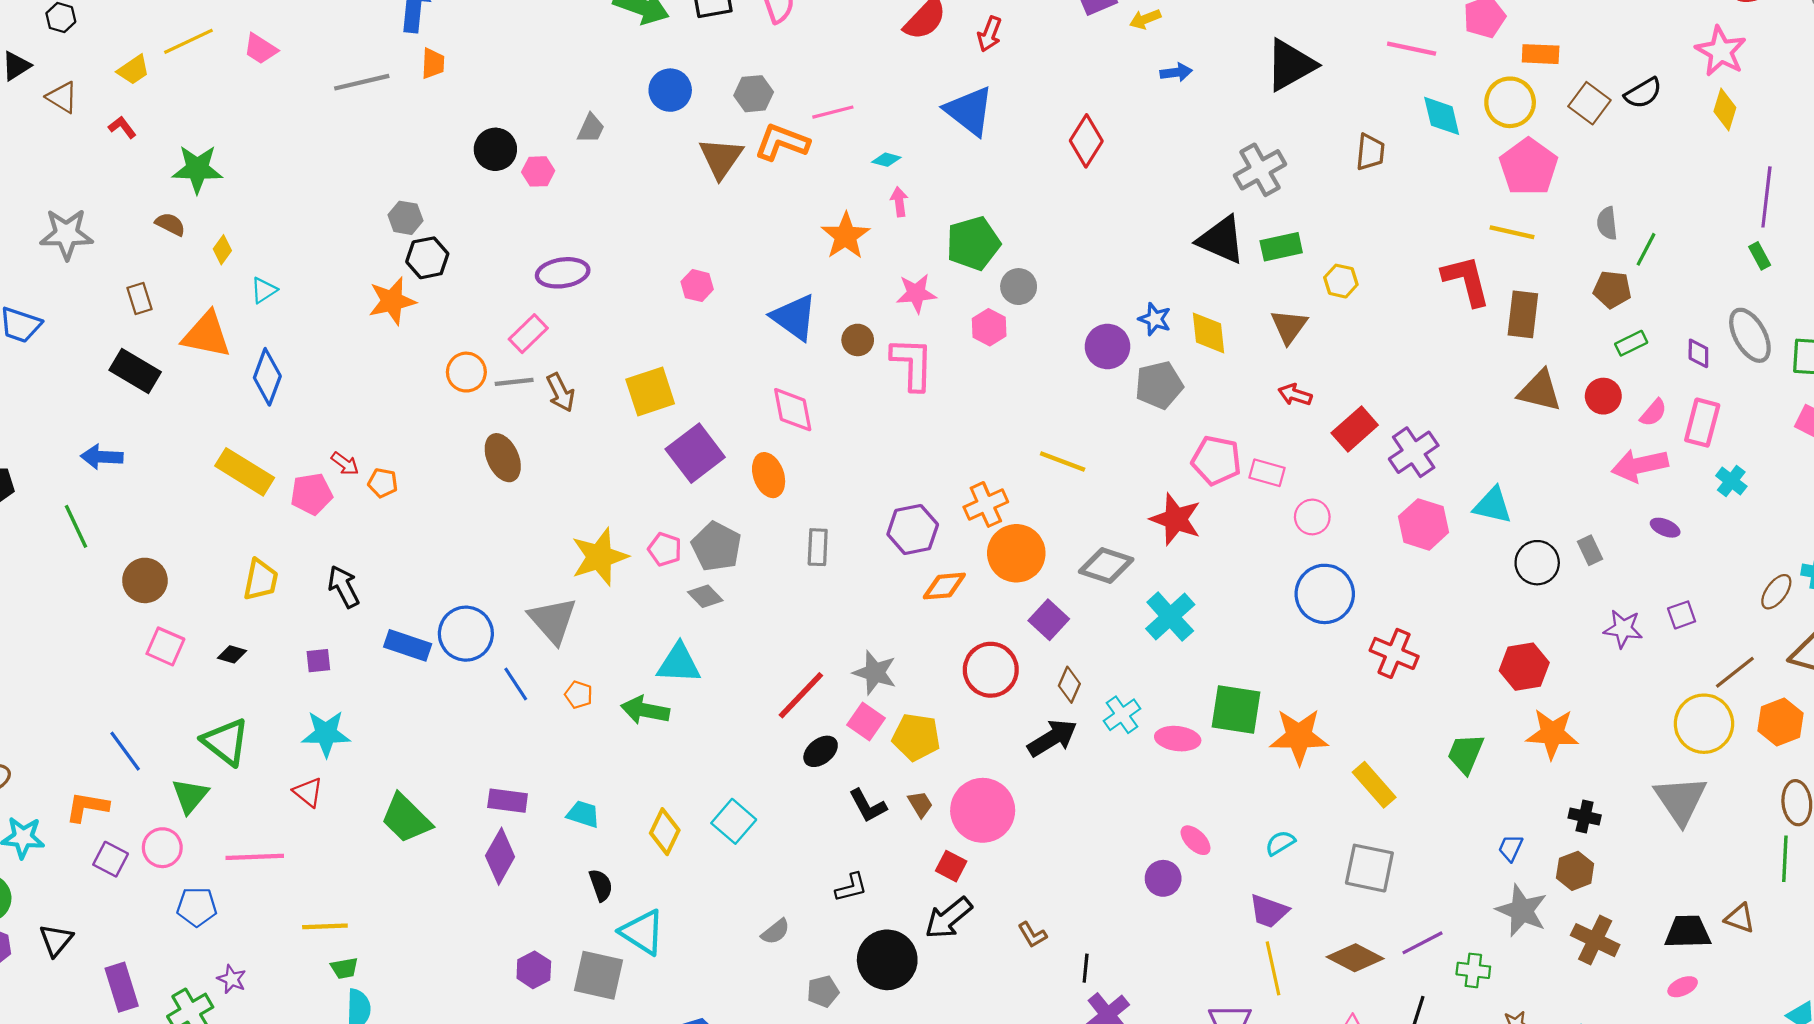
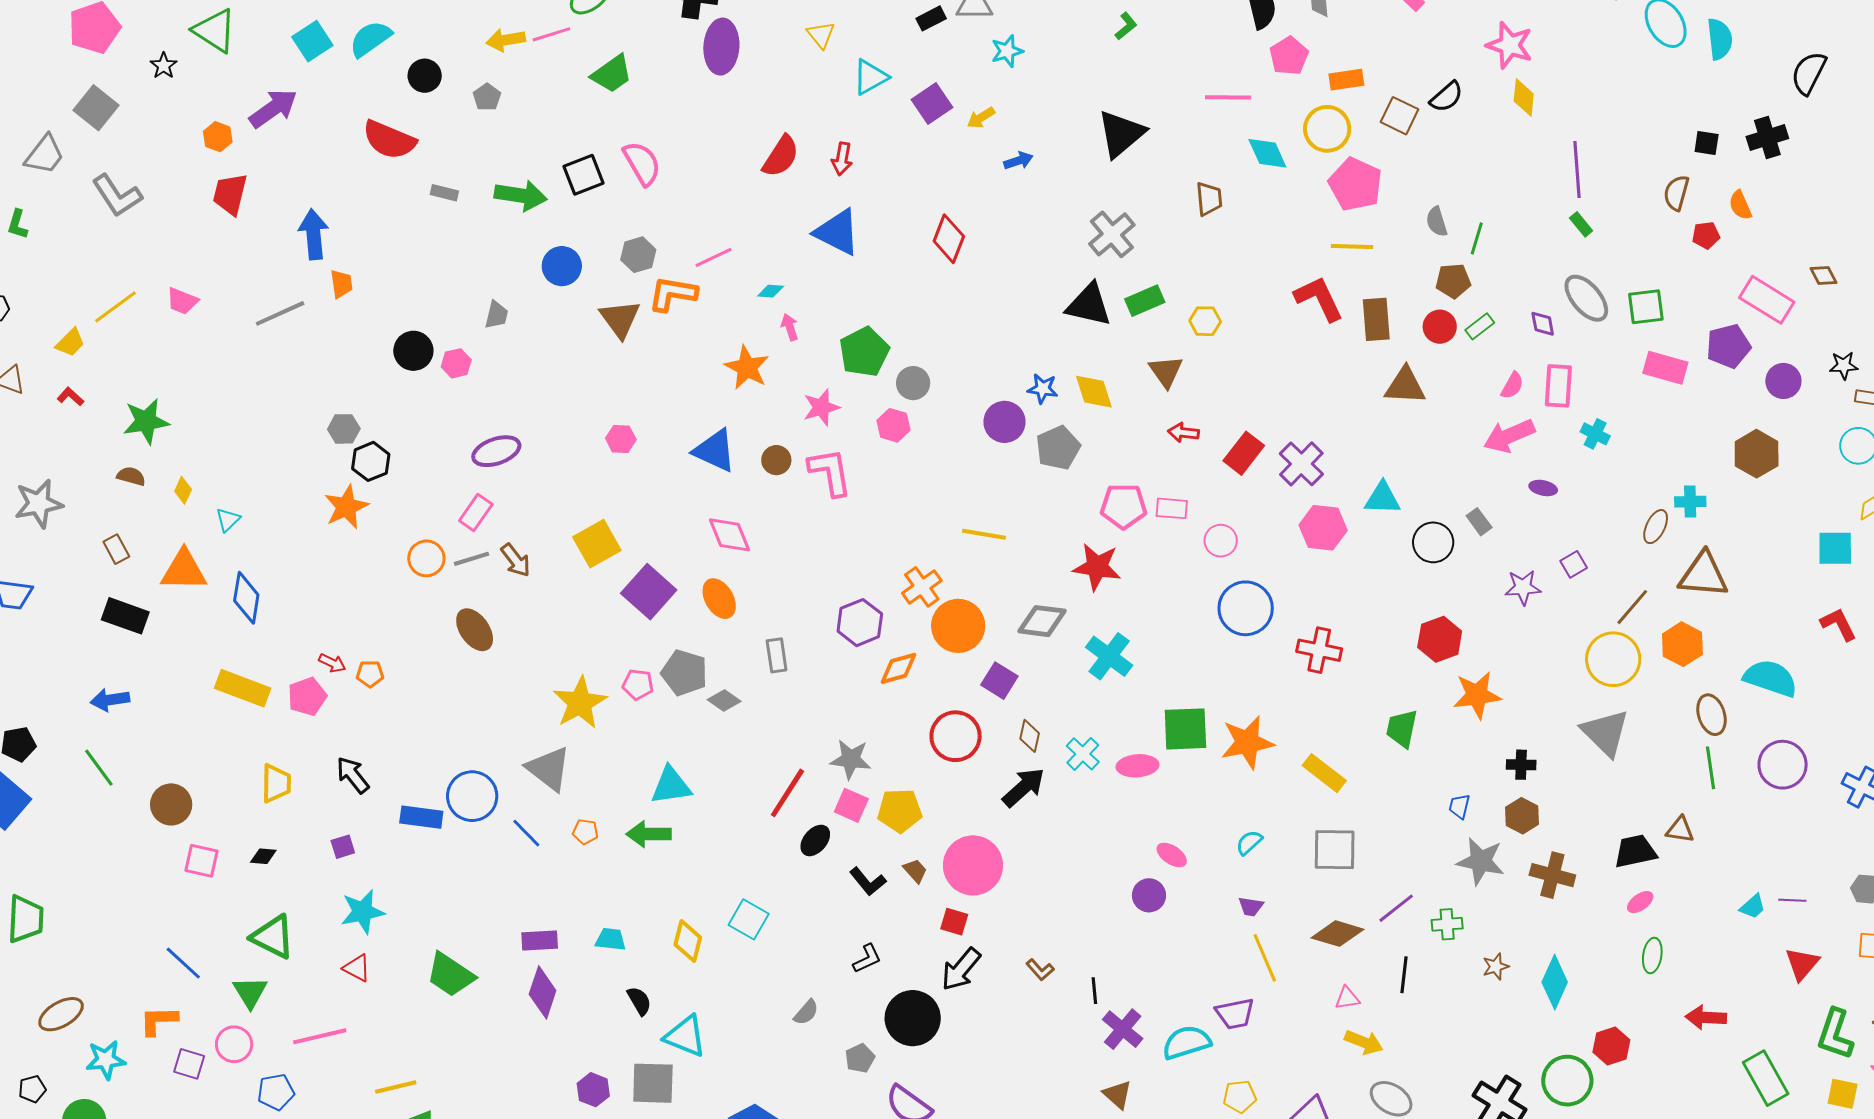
red circle: (1603, 396) -> (1440, 327), moved
gray diamond: (705, 596) -> (724, 700), moved
purple trapezoid: (1269, 911) -> (1251, 907), size x0.7

